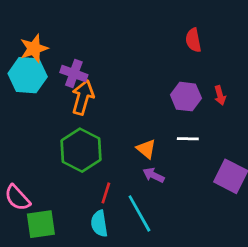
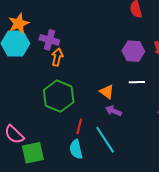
orange arrow: (83, 97) -> (57, 57), size x0.7

